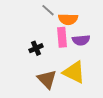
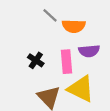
pink rectangle: (62, 37) -> (67, 62), moved
black cross: (36, 48) -> (36, 60), turned -32

